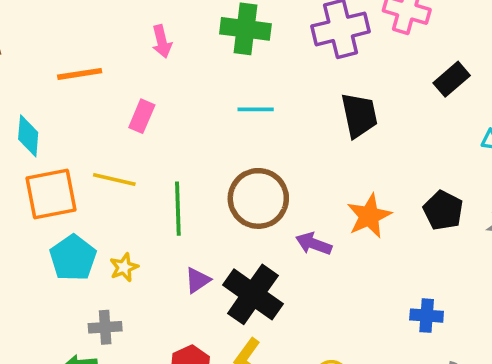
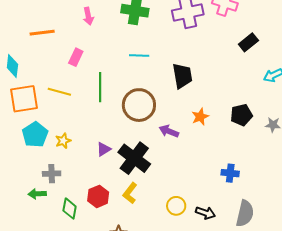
black trapezoid: (359, 115) -> (182, 76), moved
green line: (178, 209) -> (100, 87), moved
black pentagon: (443, 210) -> (241, 115), turned 30
orange star: (369, 216) -> (200, 117), size x0.7

